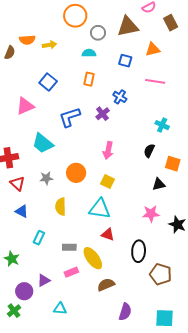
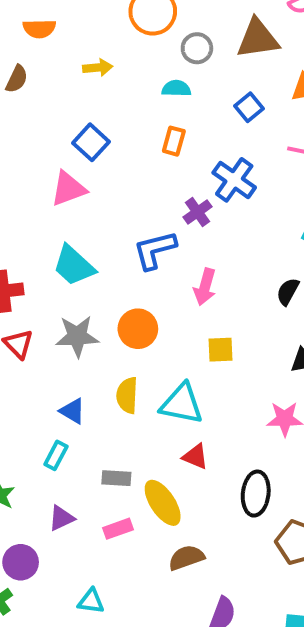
orange semicircle: (27, 40) -> (39, 29), moved
blue square: (125, 61) -> (249, 107), turned 32
blue cross: (120, 97) -> (234, 180), size x1.5
pink triangle: (25, 106) -> (68, 189), moved
blue L-shape: (70, 117) -> (155, 250), moved
gray star: (46, 178) -> (77, 336), size x1.5
yellow square: (107, 181) -> (221, 350), moved, turned -32
yellow semicircle: (61, 207) -> (127, 395), moved
blue triangle: (22, 211) -> (72, 411), moved
purple triangle: (44, 280) -> (61, 518), moved

